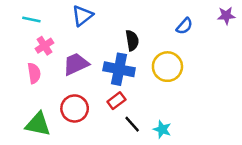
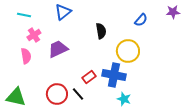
blue cross: (119, 69) -> (114, 75), moved
red circle: (75, 108) -> (57, 94), moved
green triangle: (38, 124) -> (16, 97), moved
black line: (132, 124) -> (78, 94), moved

